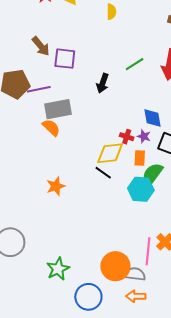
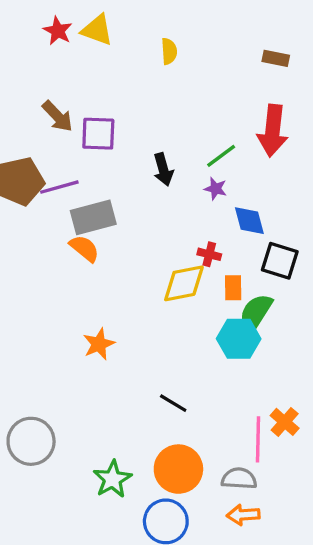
green line: (135, 64) -> (221, 156), moved
black arrow: (103, 83) -> (163, 169), turned -30
purple star: (144, 136) -> (216, 189), moved
black line: (103, 173) -> (173, 403), moved
orange circle: (115, 266) -> (178, 469), moved

